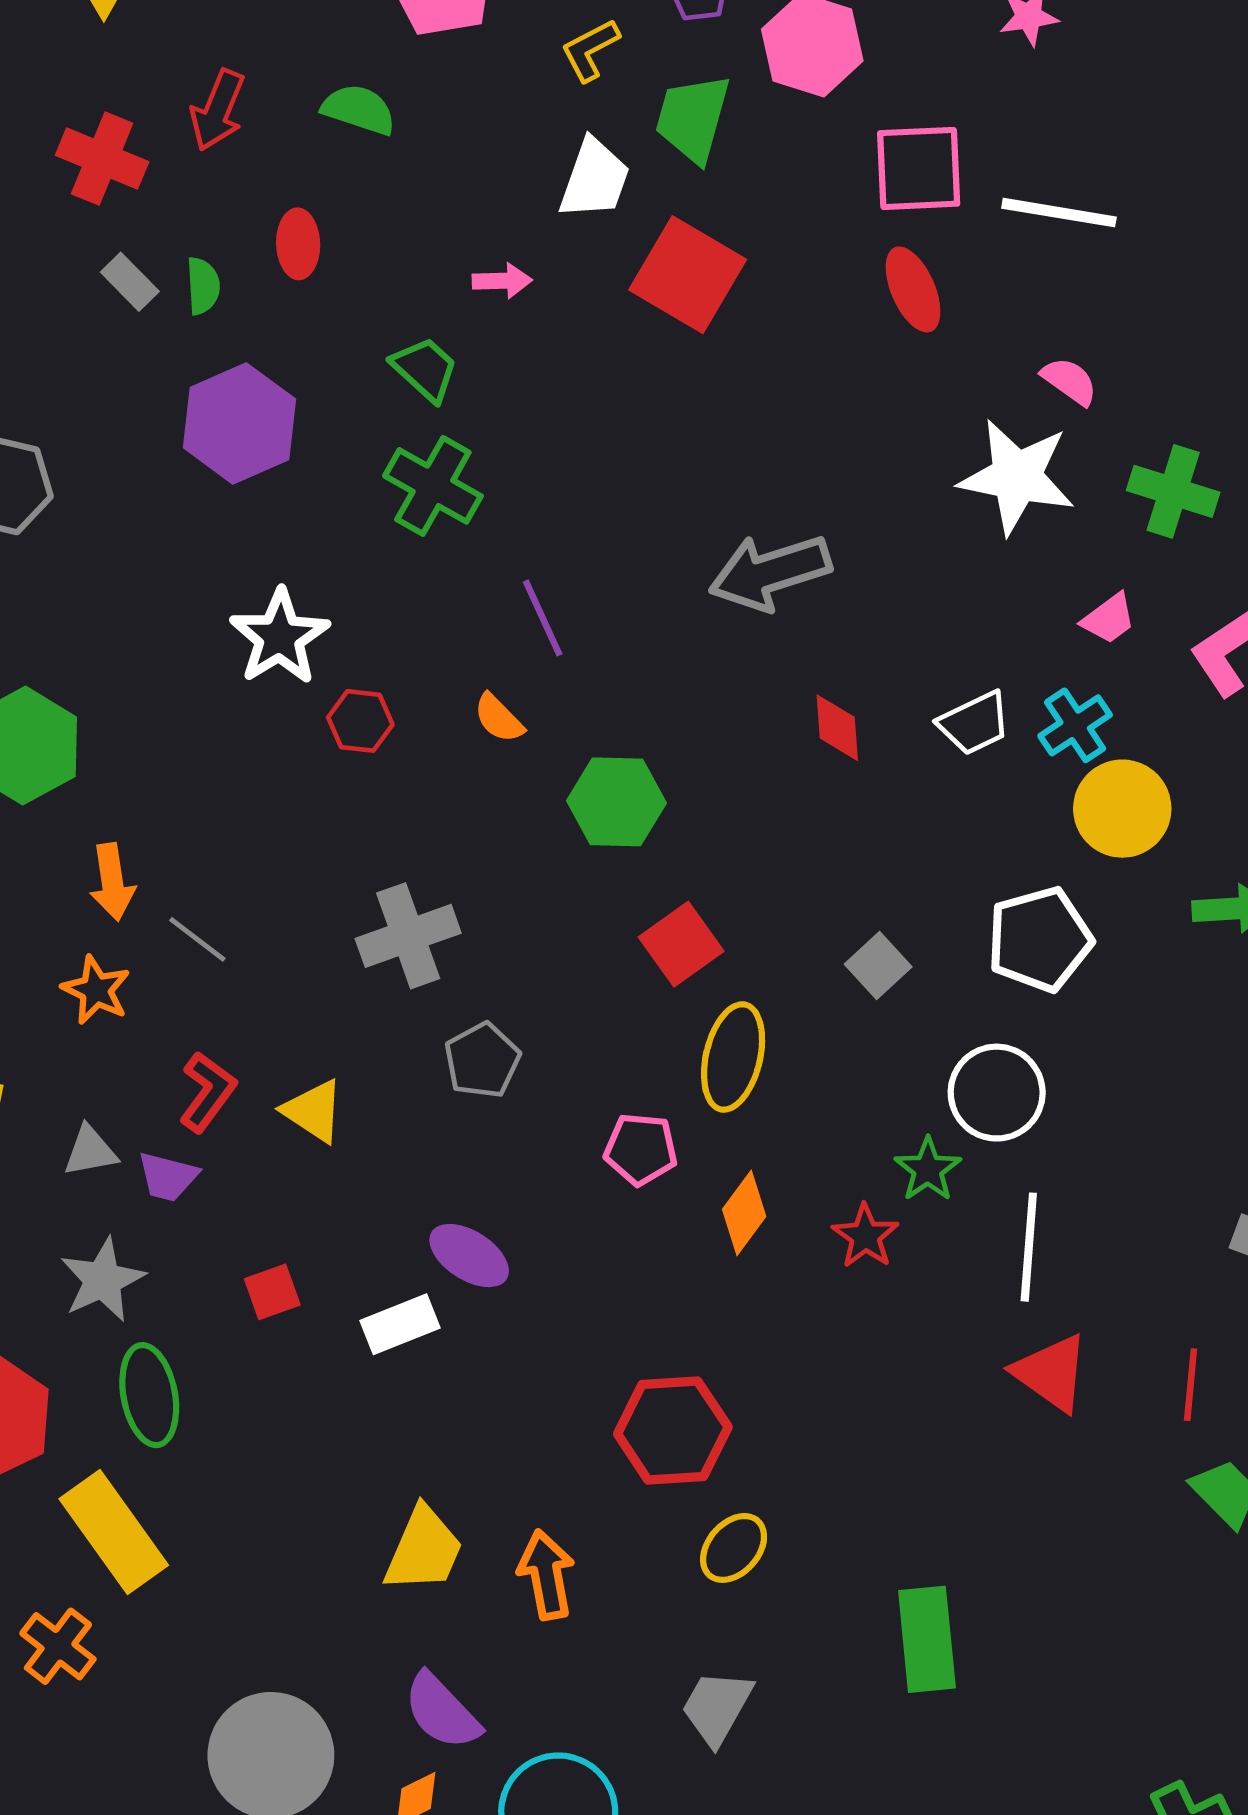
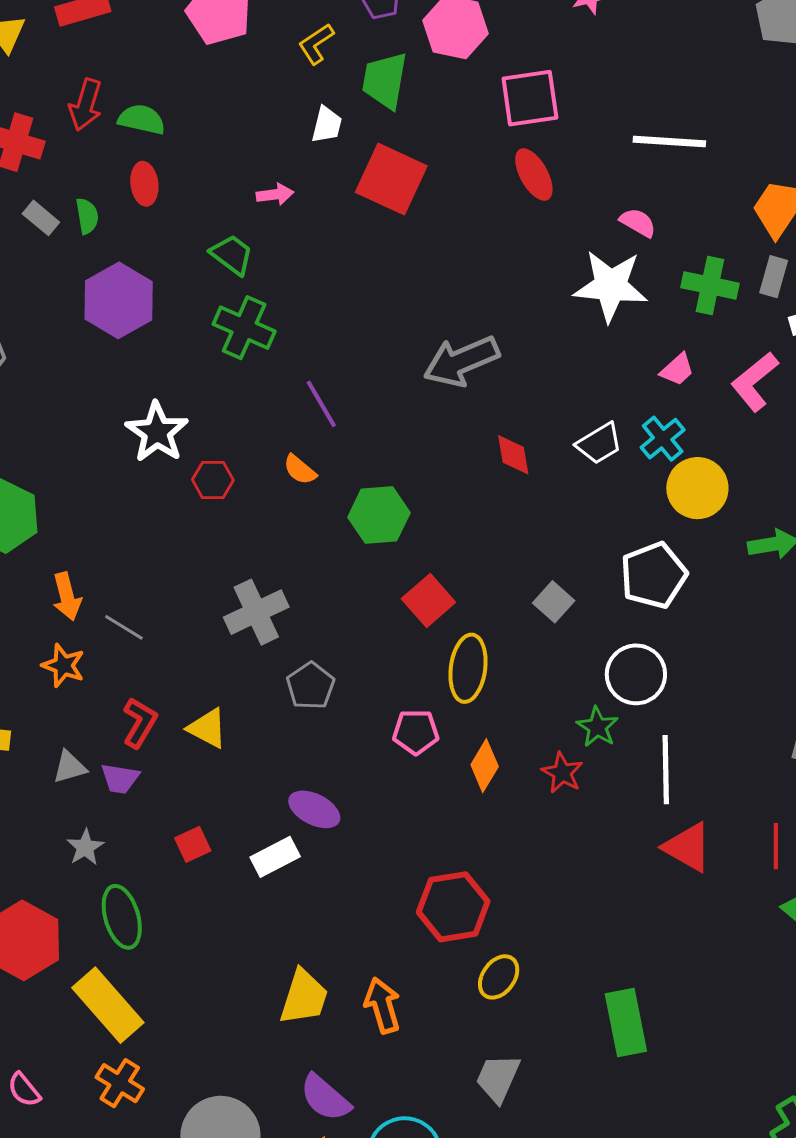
green semicircle: (359, 109) -> (142, 119), moved
white trapezoid: (594, 179) -> (327, 125), size x0.7
white line: (1059, 213) -> (669, 141), moved
gray star: (103, 1280) -> (85, 847), size x0.7
orange cross: (58, 1646) -> (120, 1083), moved

